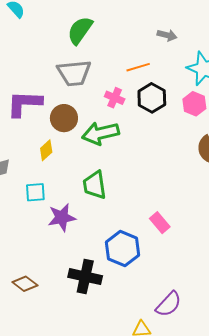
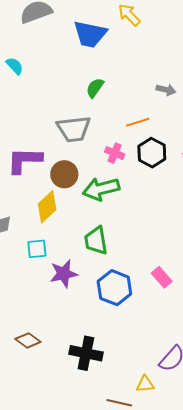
green semicircle: (80, 30) -> (95, 88), moved, size x0.7
yellow diamond: (46, 150) -> (47, 207), size x1.5
blue hexagon: (123, 249) -> (114, 288), moved
black cross: (85, 277) -> (86, 353), moved

